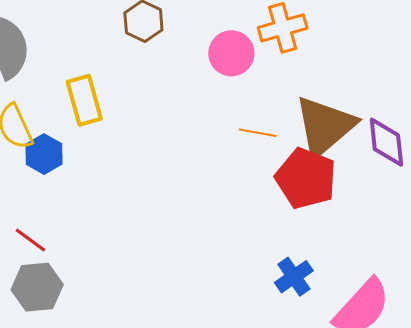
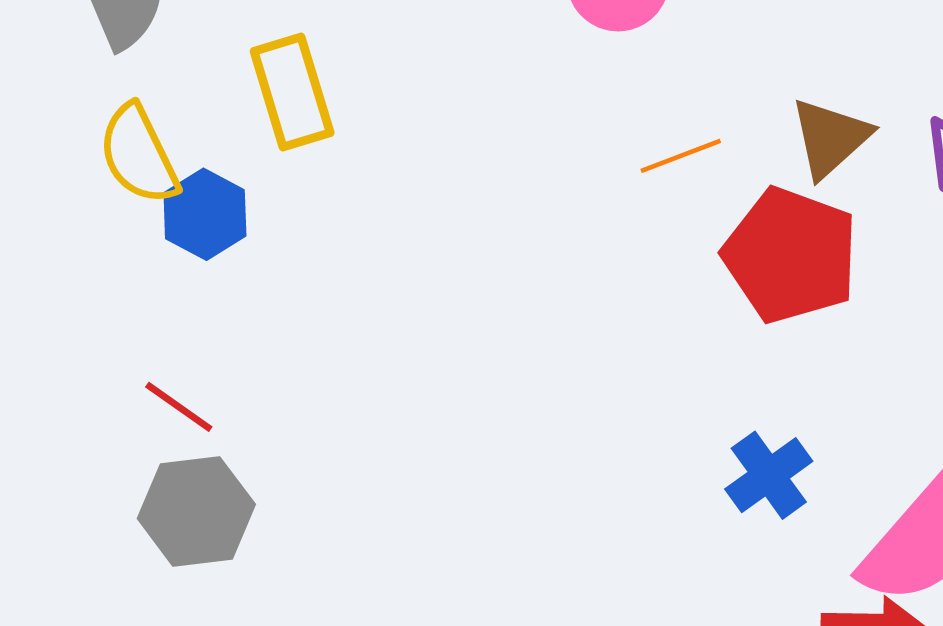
brown triangle: (325, 126) -> (830, 138), size x0.6
orange line: (258, 133) -> (681, 156), turned -30

